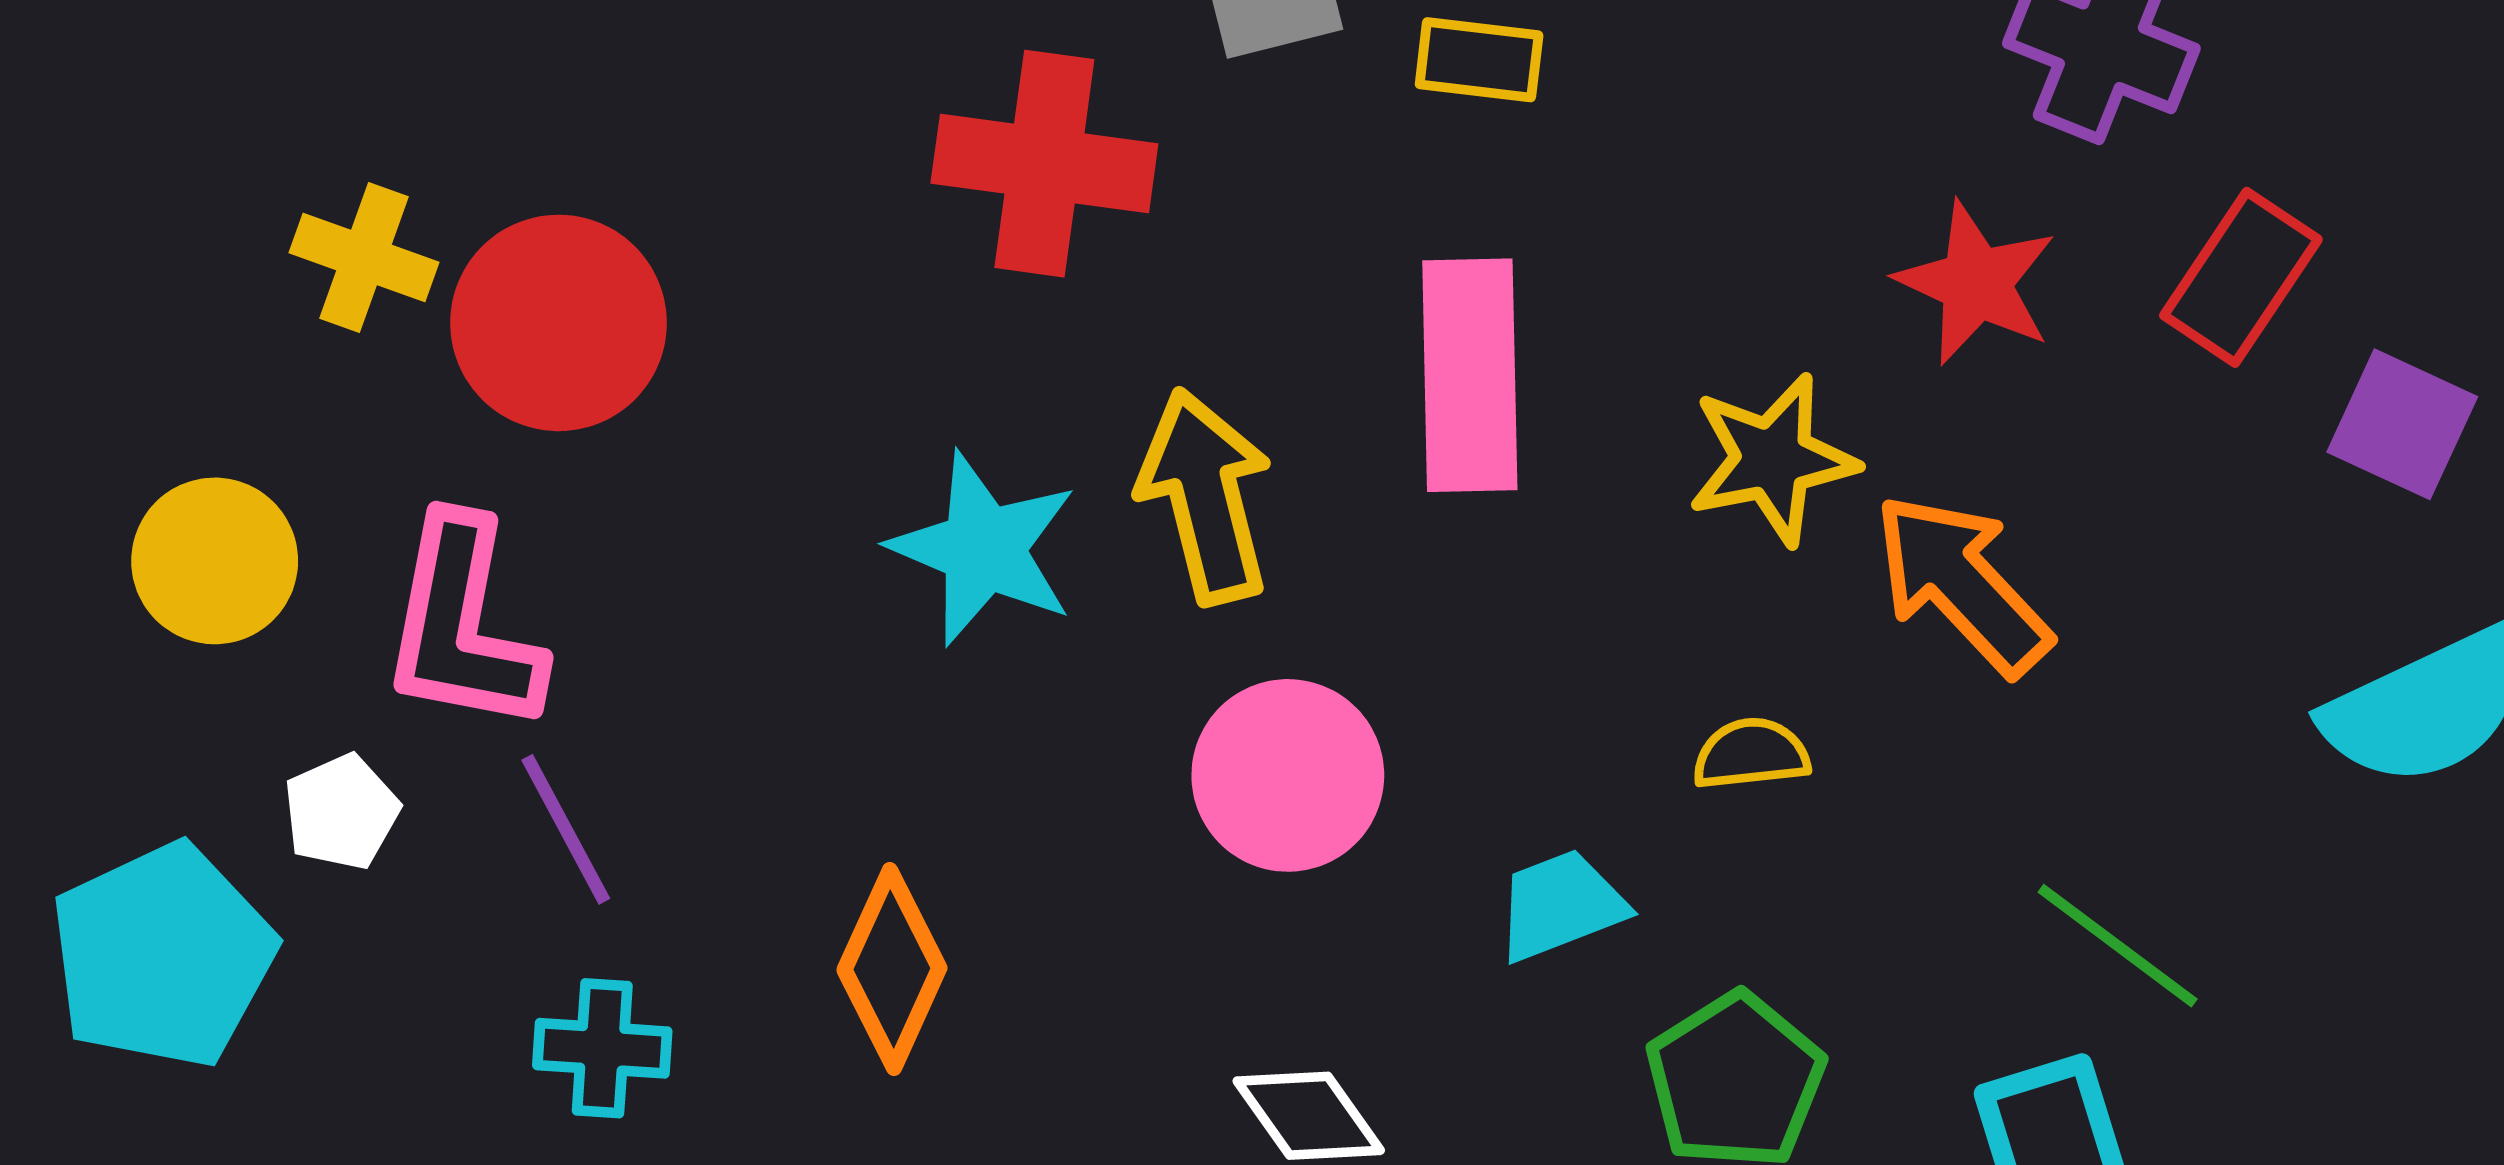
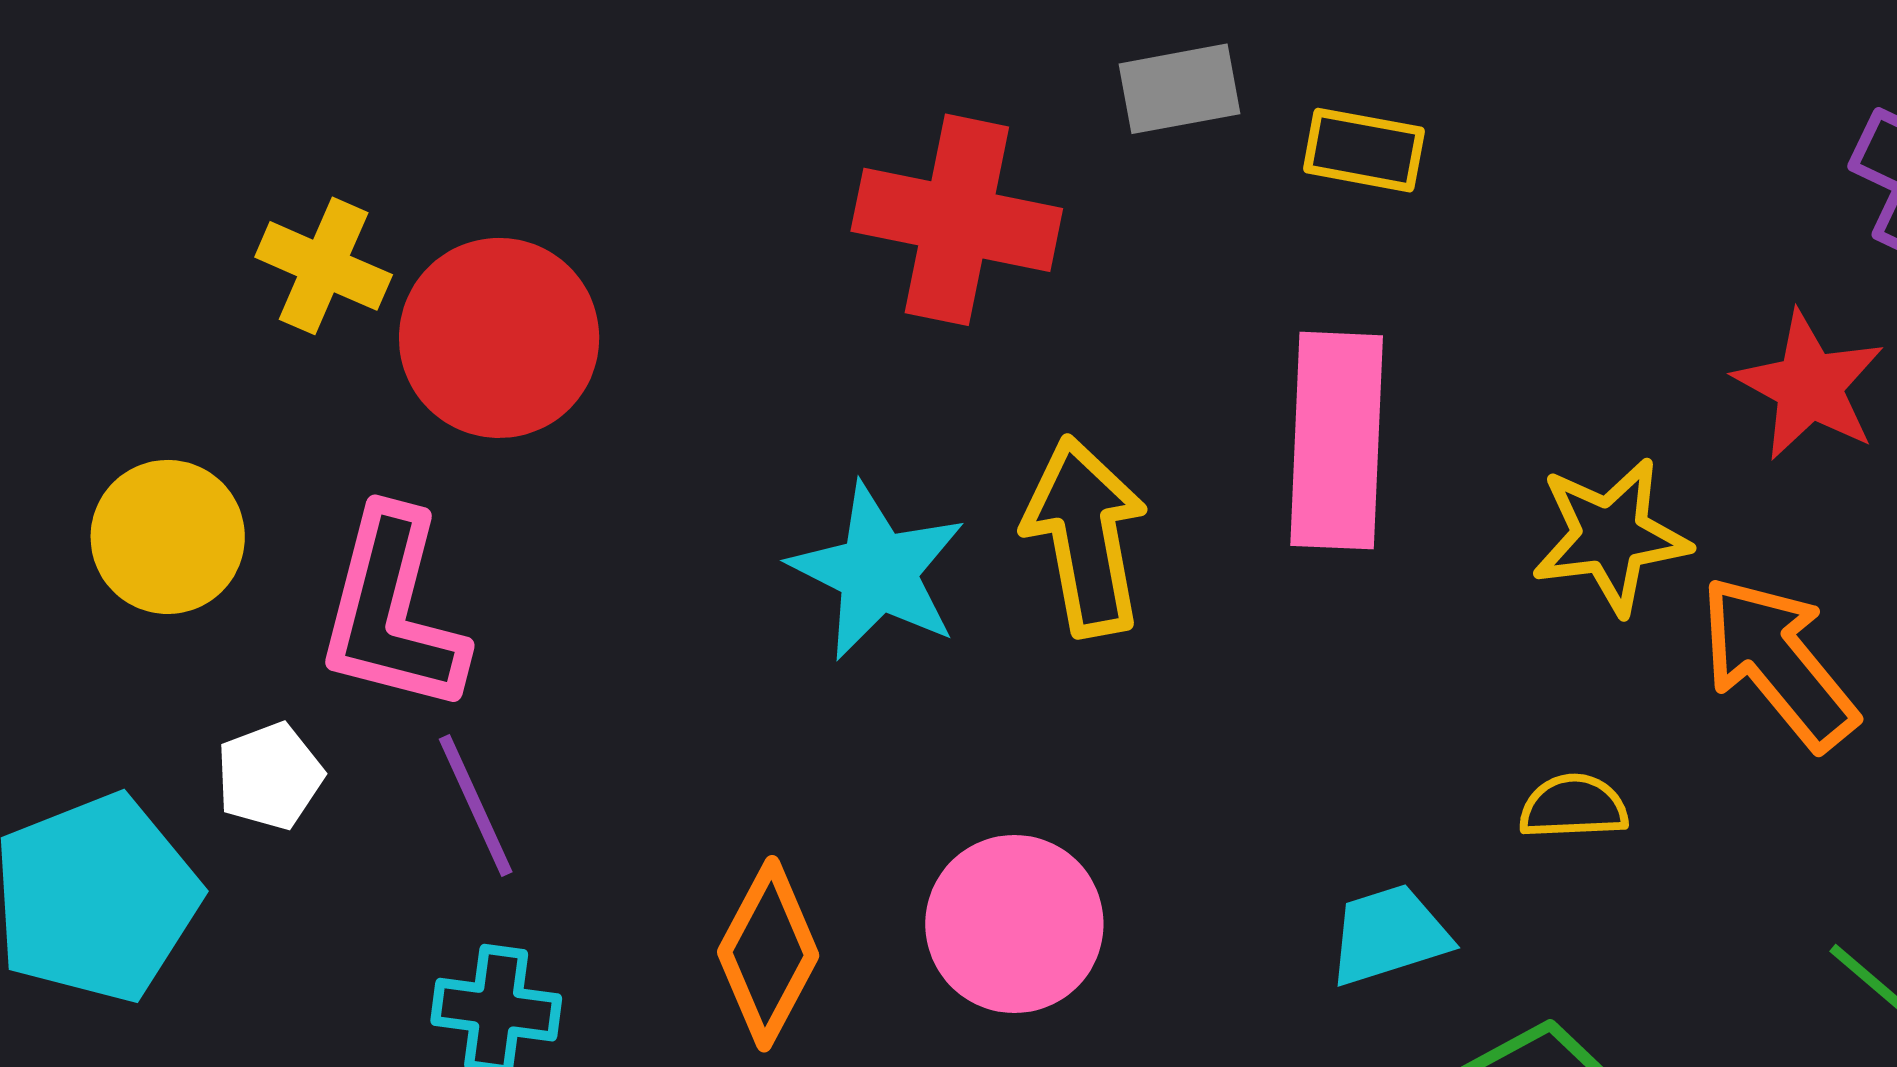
pink circle: (1288, 775) -> (1014, 924), moved

